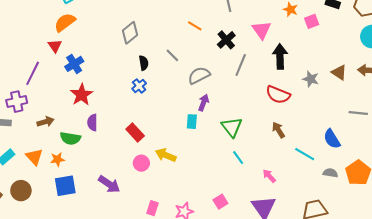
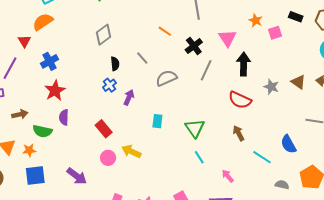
red triangle: (55, 46) -> (24, 41), moved
purple arrow: (203, 103) -> (129, 97), moved
gray semicircle: (330, 173) -> (282, 185), moved

